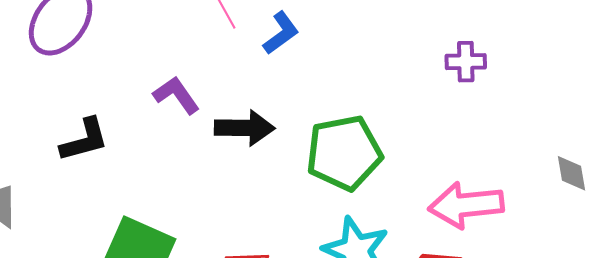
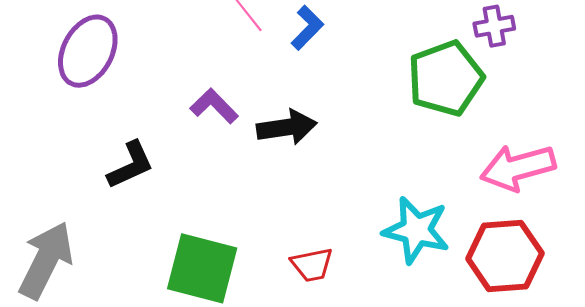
green pentagon: (344, 153) -> (446, 78), moved

